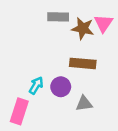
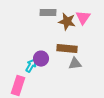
purple circle: (61, 87) -> (41, 59), moved
gray triangle: (84, 104) -> (75, 64), moved

